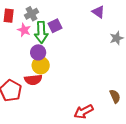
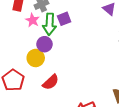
yellow circle: (41, 65) -> (36, 58), moved
red semicircle: (33, 80) -> (51, 82), moved, turned -42

